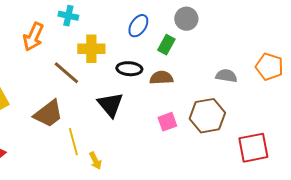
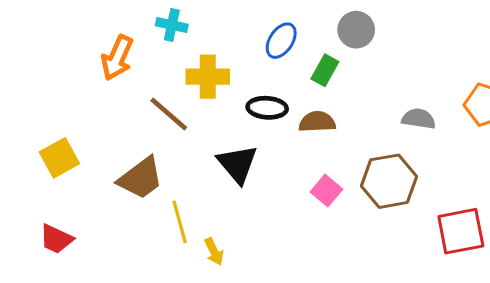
pink square: (167, 122) -> (326, 191), turned -30

